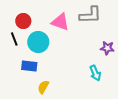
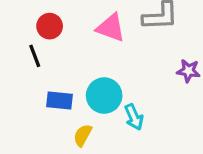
cyan circle: (38, 42) -> (104, 96), moved
cyan arrow: (95, 73) -> (134, 117), moved

